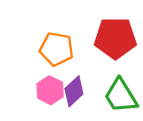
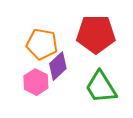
purple diamond: (74, 91) -> (58, 66), moved

